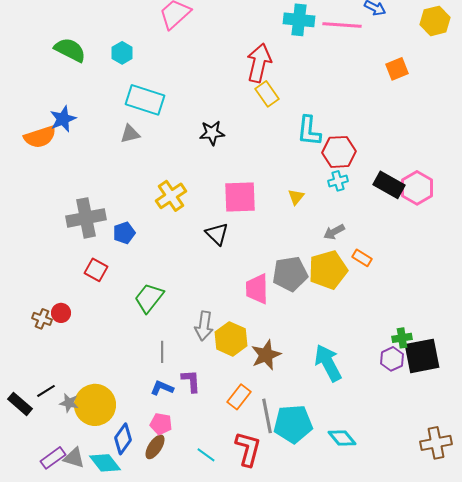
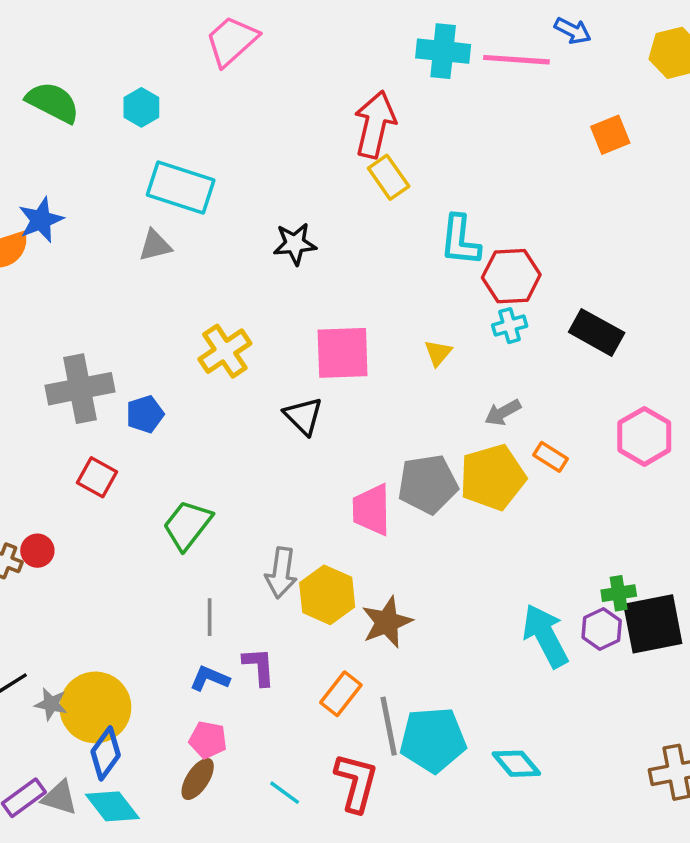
pink hexagon: (417, 188) -> (644, 436), moved
cyan arrow: (328, 363) -> (545, 636), moved
blue diamond: (123, 439) -> (106, 753), moved

